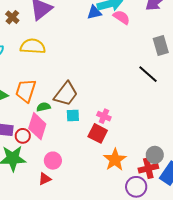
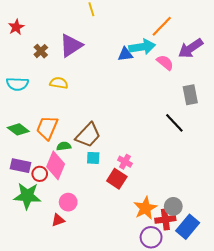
pink semicircle: (121, 17) -> (165, 63), moved
yellow semicircle: (33, 46) -> (59, 83), size x0.7
orange star: (115, 160) -> (145, 208), moved

